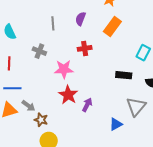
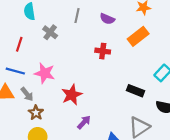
purple semicircle: (81, 19) -> (107, 19), turned -104
gray cross: (39, 51) -> (50, 32), moved
pink star: (64, 69) -> (45, 73), moved
purple arrow: (87, 105) -> (84, 122), moved

